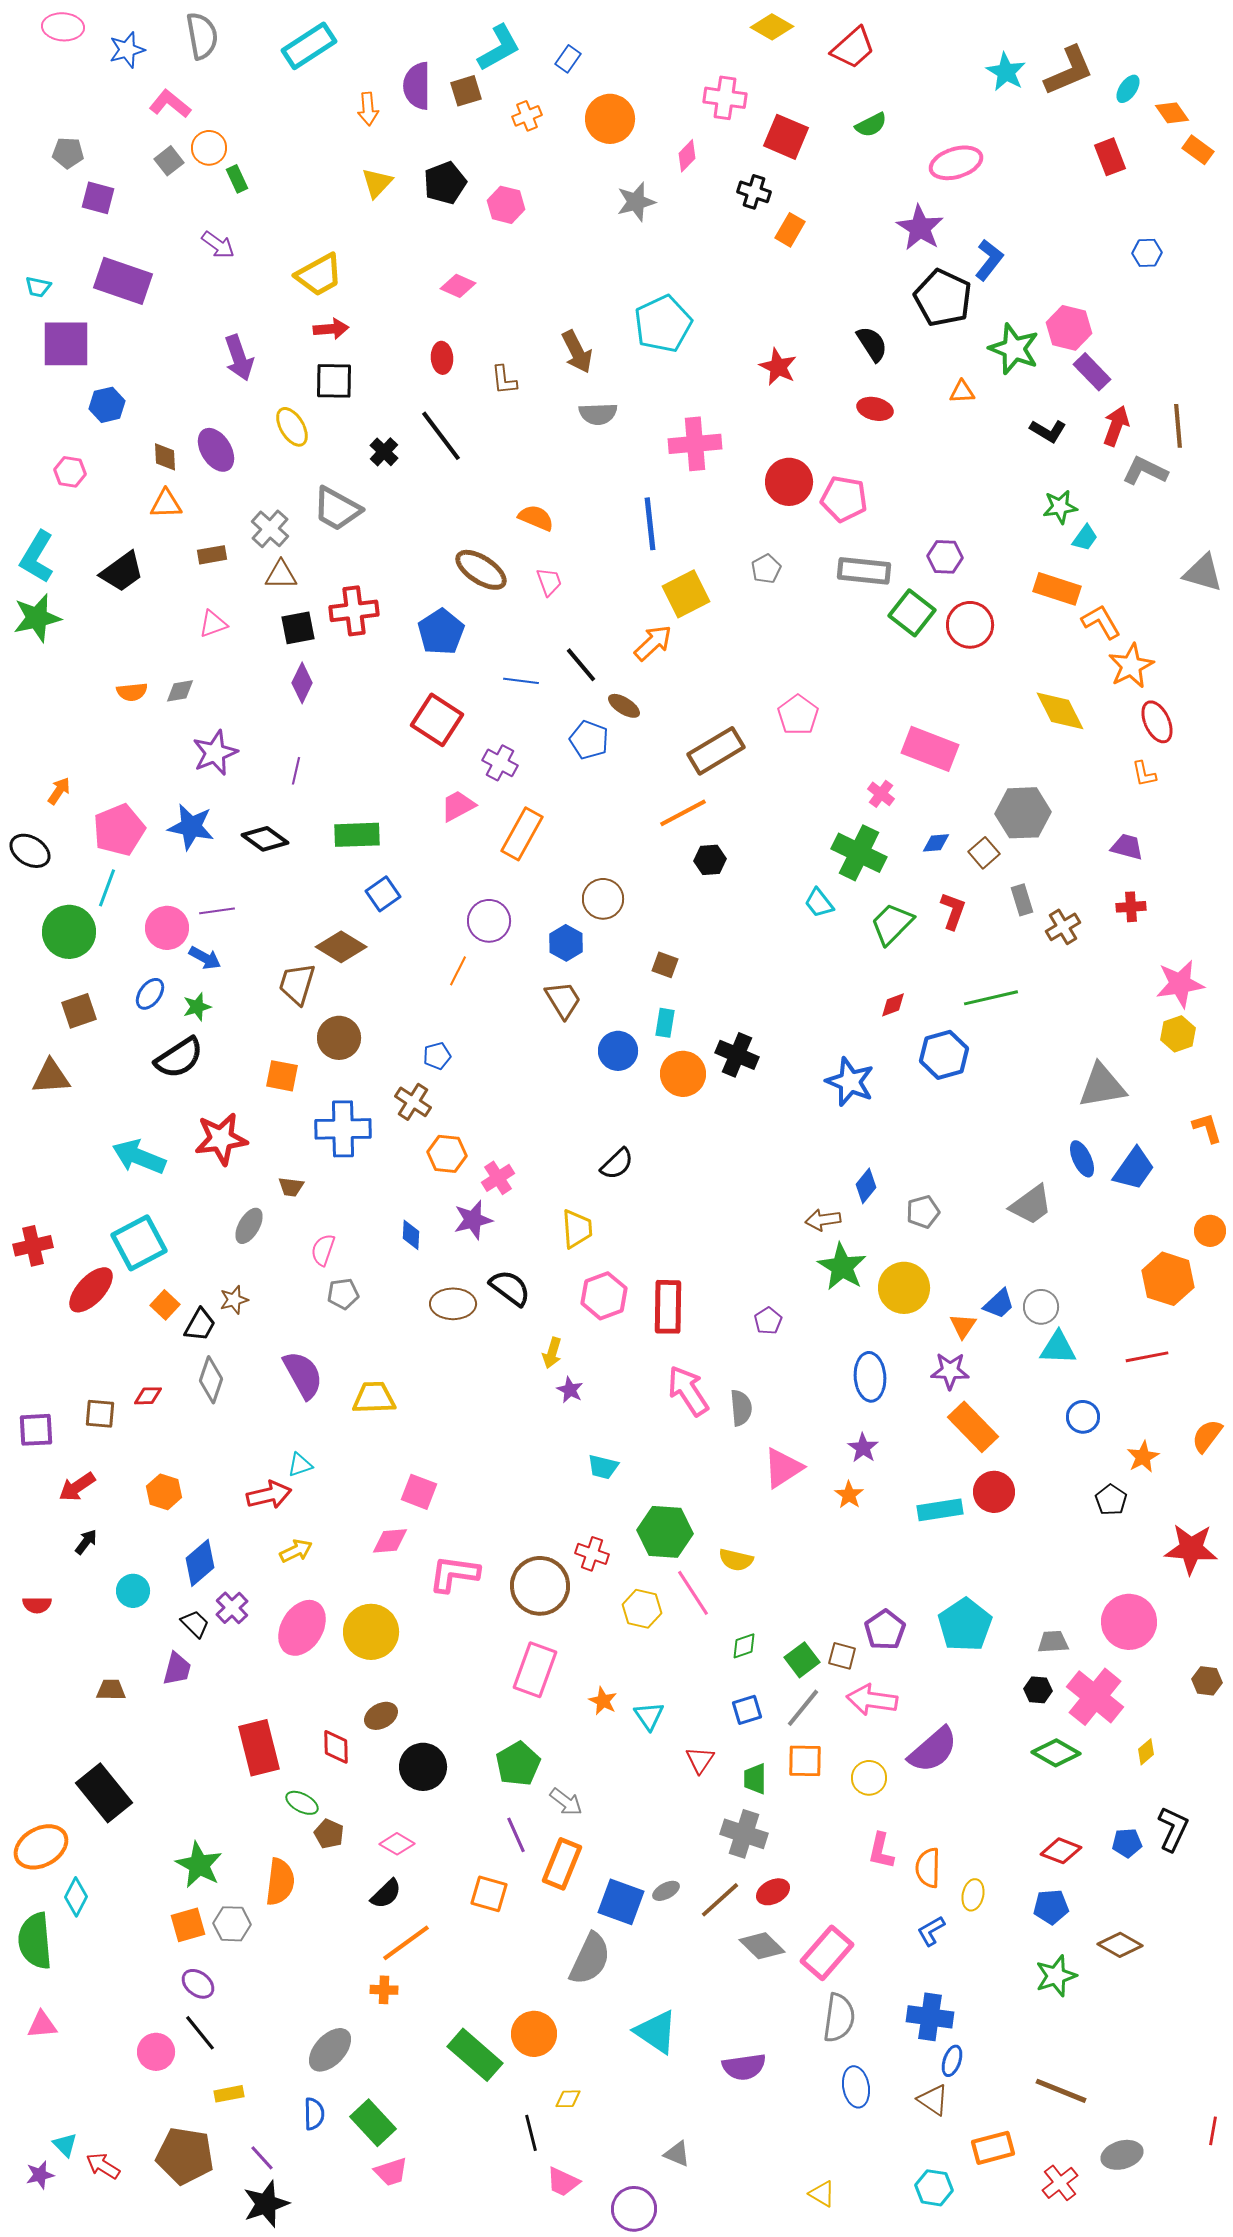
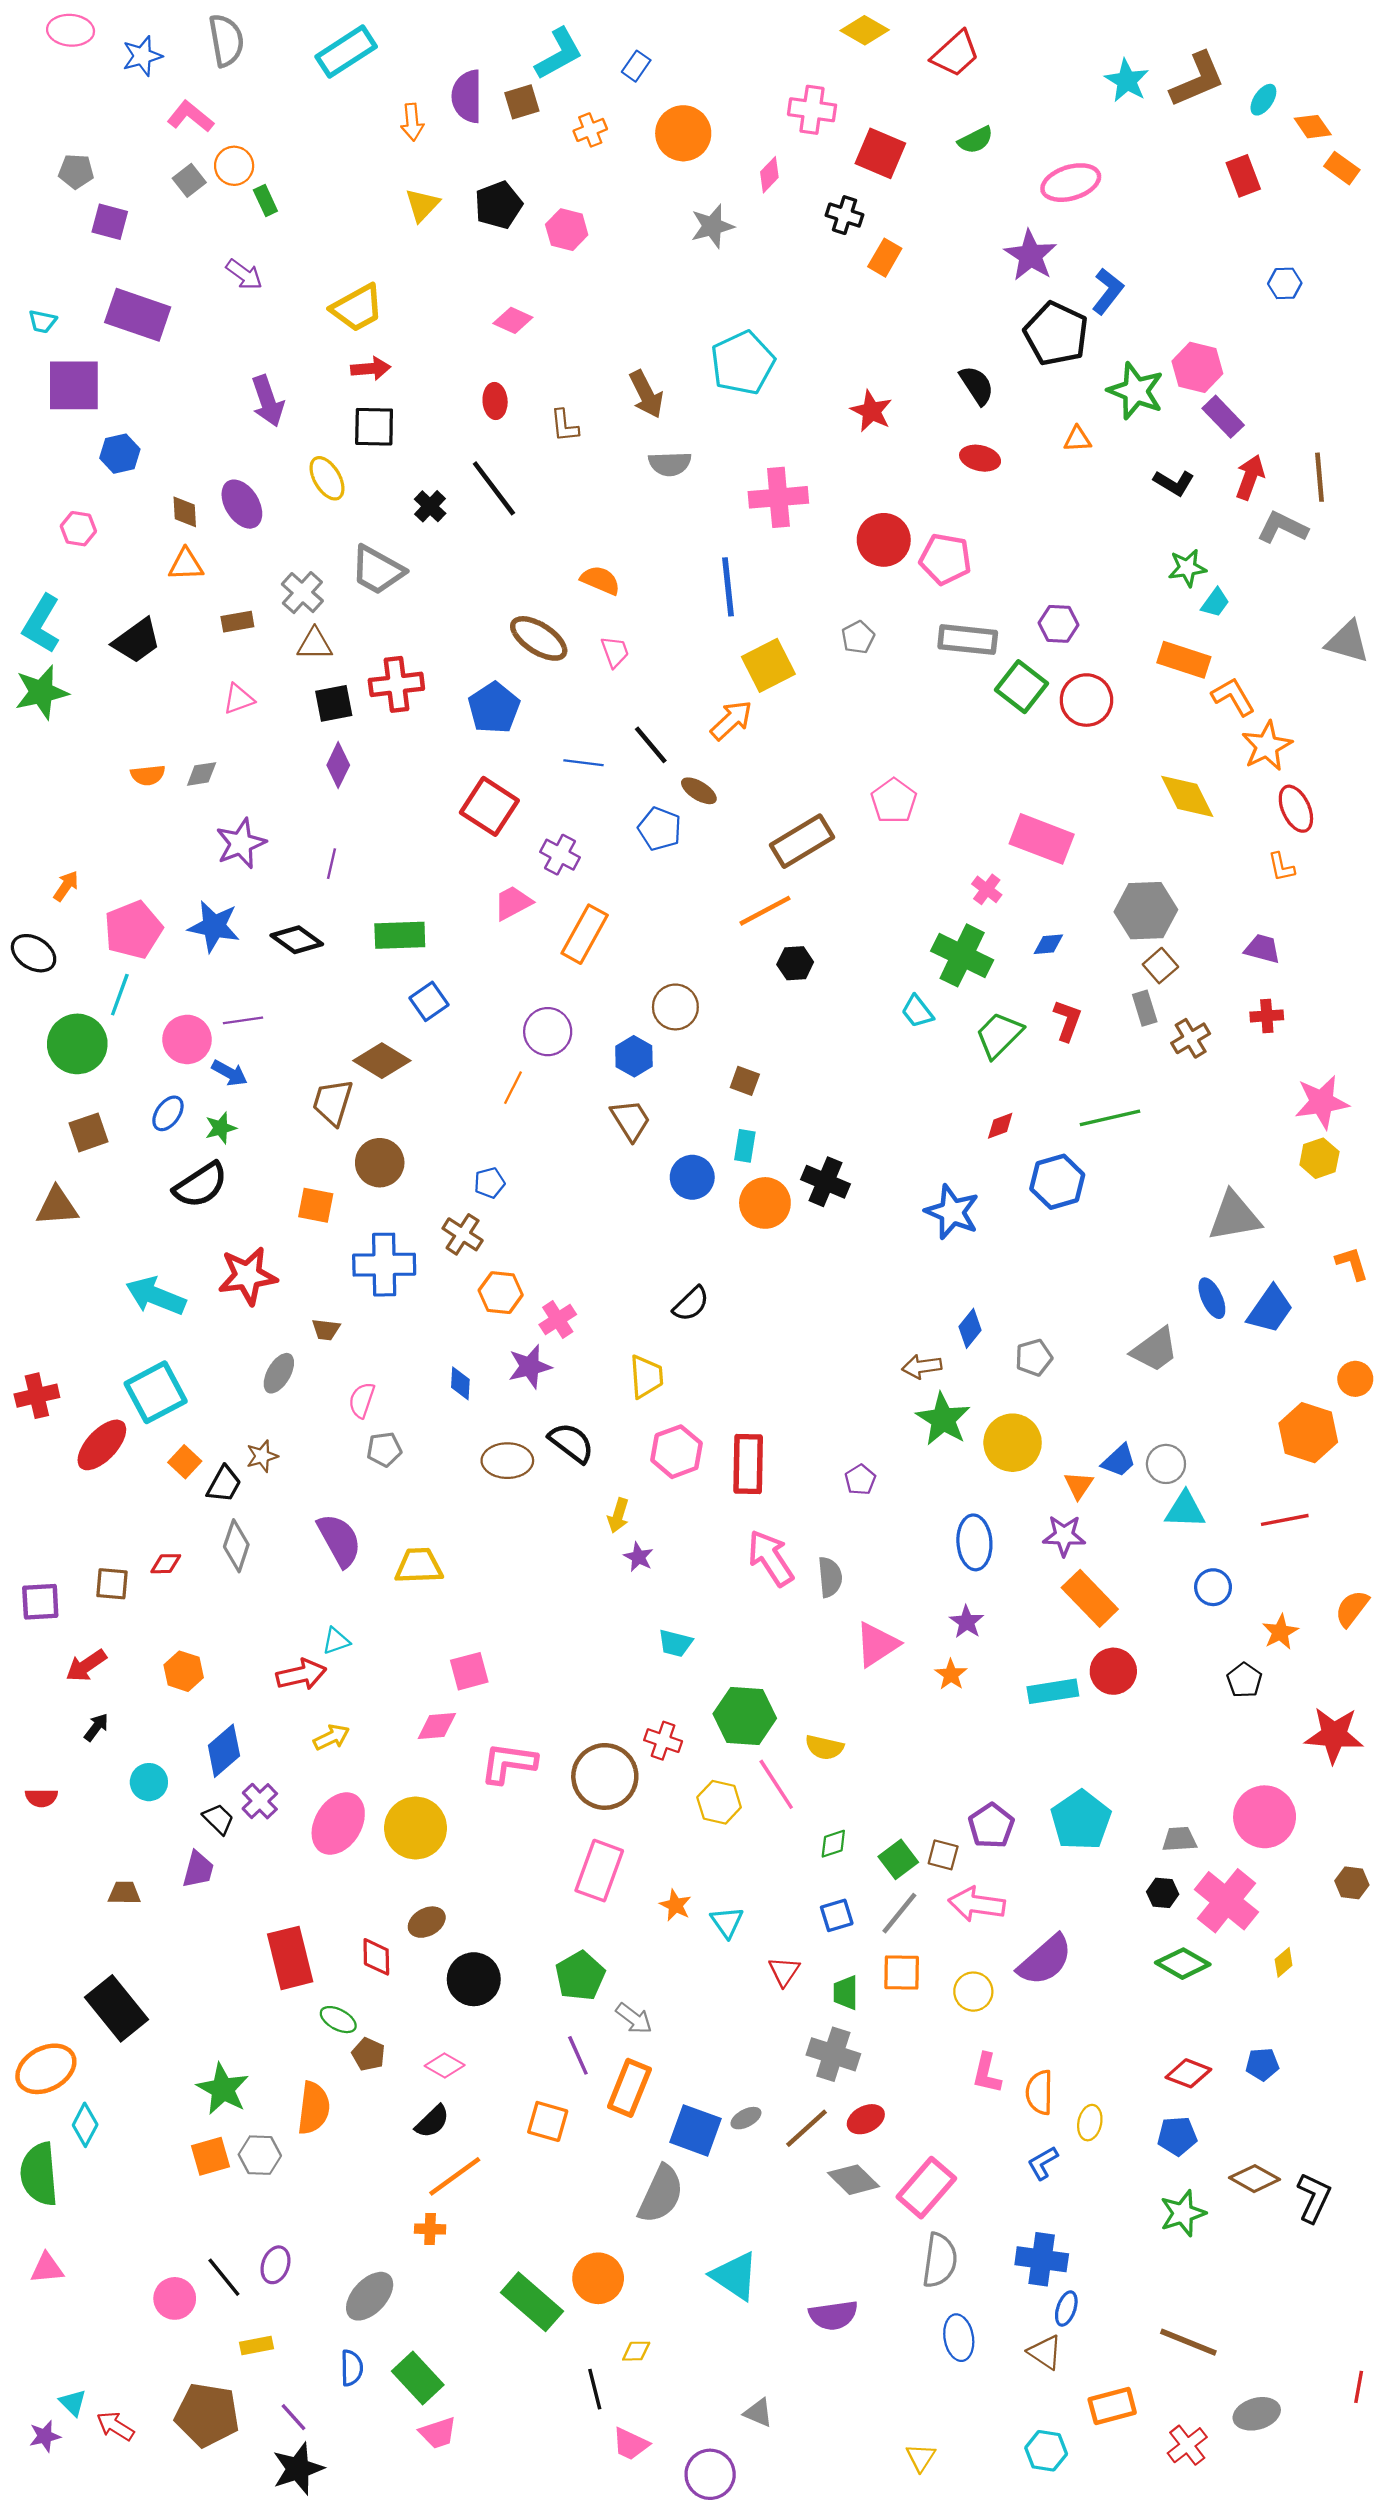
brown square: (984, 853) -> (1160, 966), moved
pink square: (419, 1492) -> (469, 1671), turned -36
black L-shape: (1173, 1829) -> (1314, 2198), moved
purple ellipse: (198, 1984) -> (276, 2265), moved, turned 72
yellow triangle: (822, 2194) -> (921, 2457), turned 32

